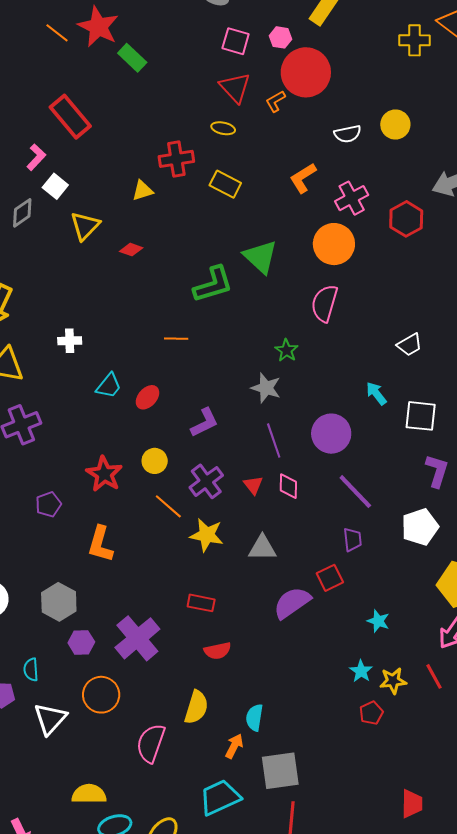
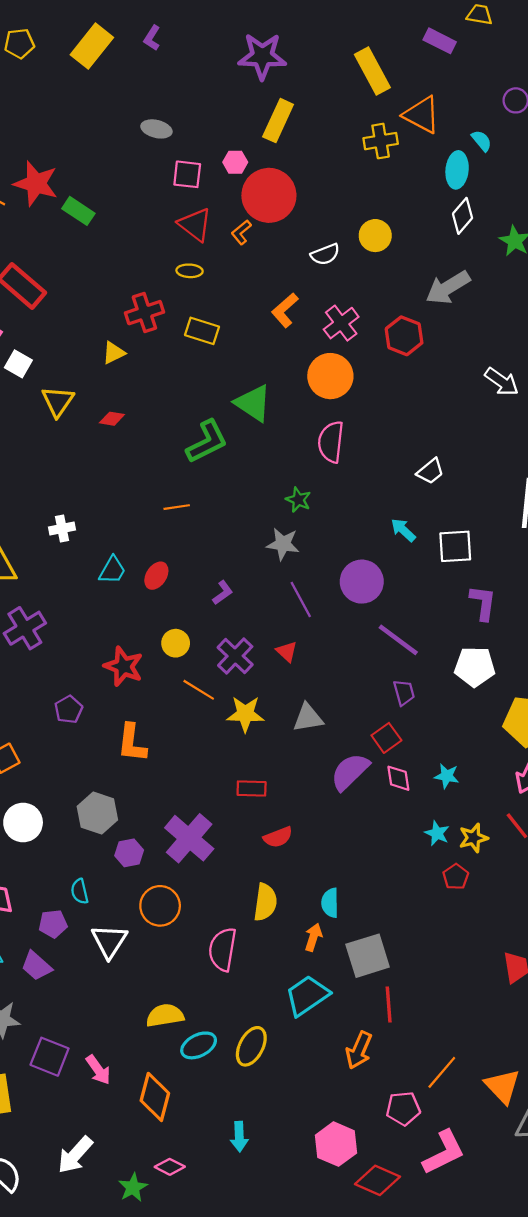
purple L-shape: (204, 423) -> (223, 593), size x0.7
pink diamond: (288, 486) -> (398, 778), moved
white pentagon: (420, 527) -> (475, 667), turned 30

